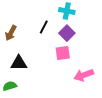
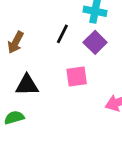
pink square: (63, 53) -> (77, 76), moved

